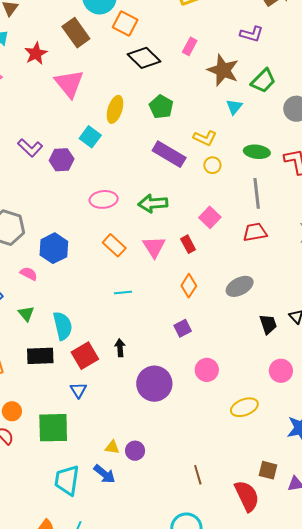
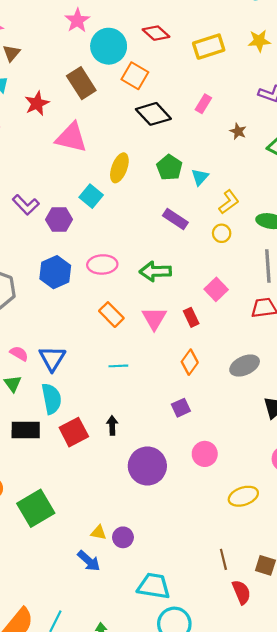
brown star: (223, 70) -> (238, 131), size x0.5
pink triangle: (69, 83) -> (71, 138), turned -40
cyan triangle: (234, 107) -> (200, 177), moved
yellow L-shape: (205, 138) -> (229, 202), moved, turned -65
purple rectangle: (169, 154) -> (175, 219), size x0.7
blue hexagon: (54, 248) -> (55, 272), moved
pink semicircle: (29, 274) -> (19, 354), moved
blue triangle: (78, 390) -> (52, 358), moved, size x1.5
green square: (53, 428) -> (36, 508), turned -32
brown line: (198, 475) -> (223, 559), moved
cyan trapezoid: (67, 480) -> (154, 586), moved, turned 88
red semicircle: (247, 496) -> (241, 592), size x0.7

